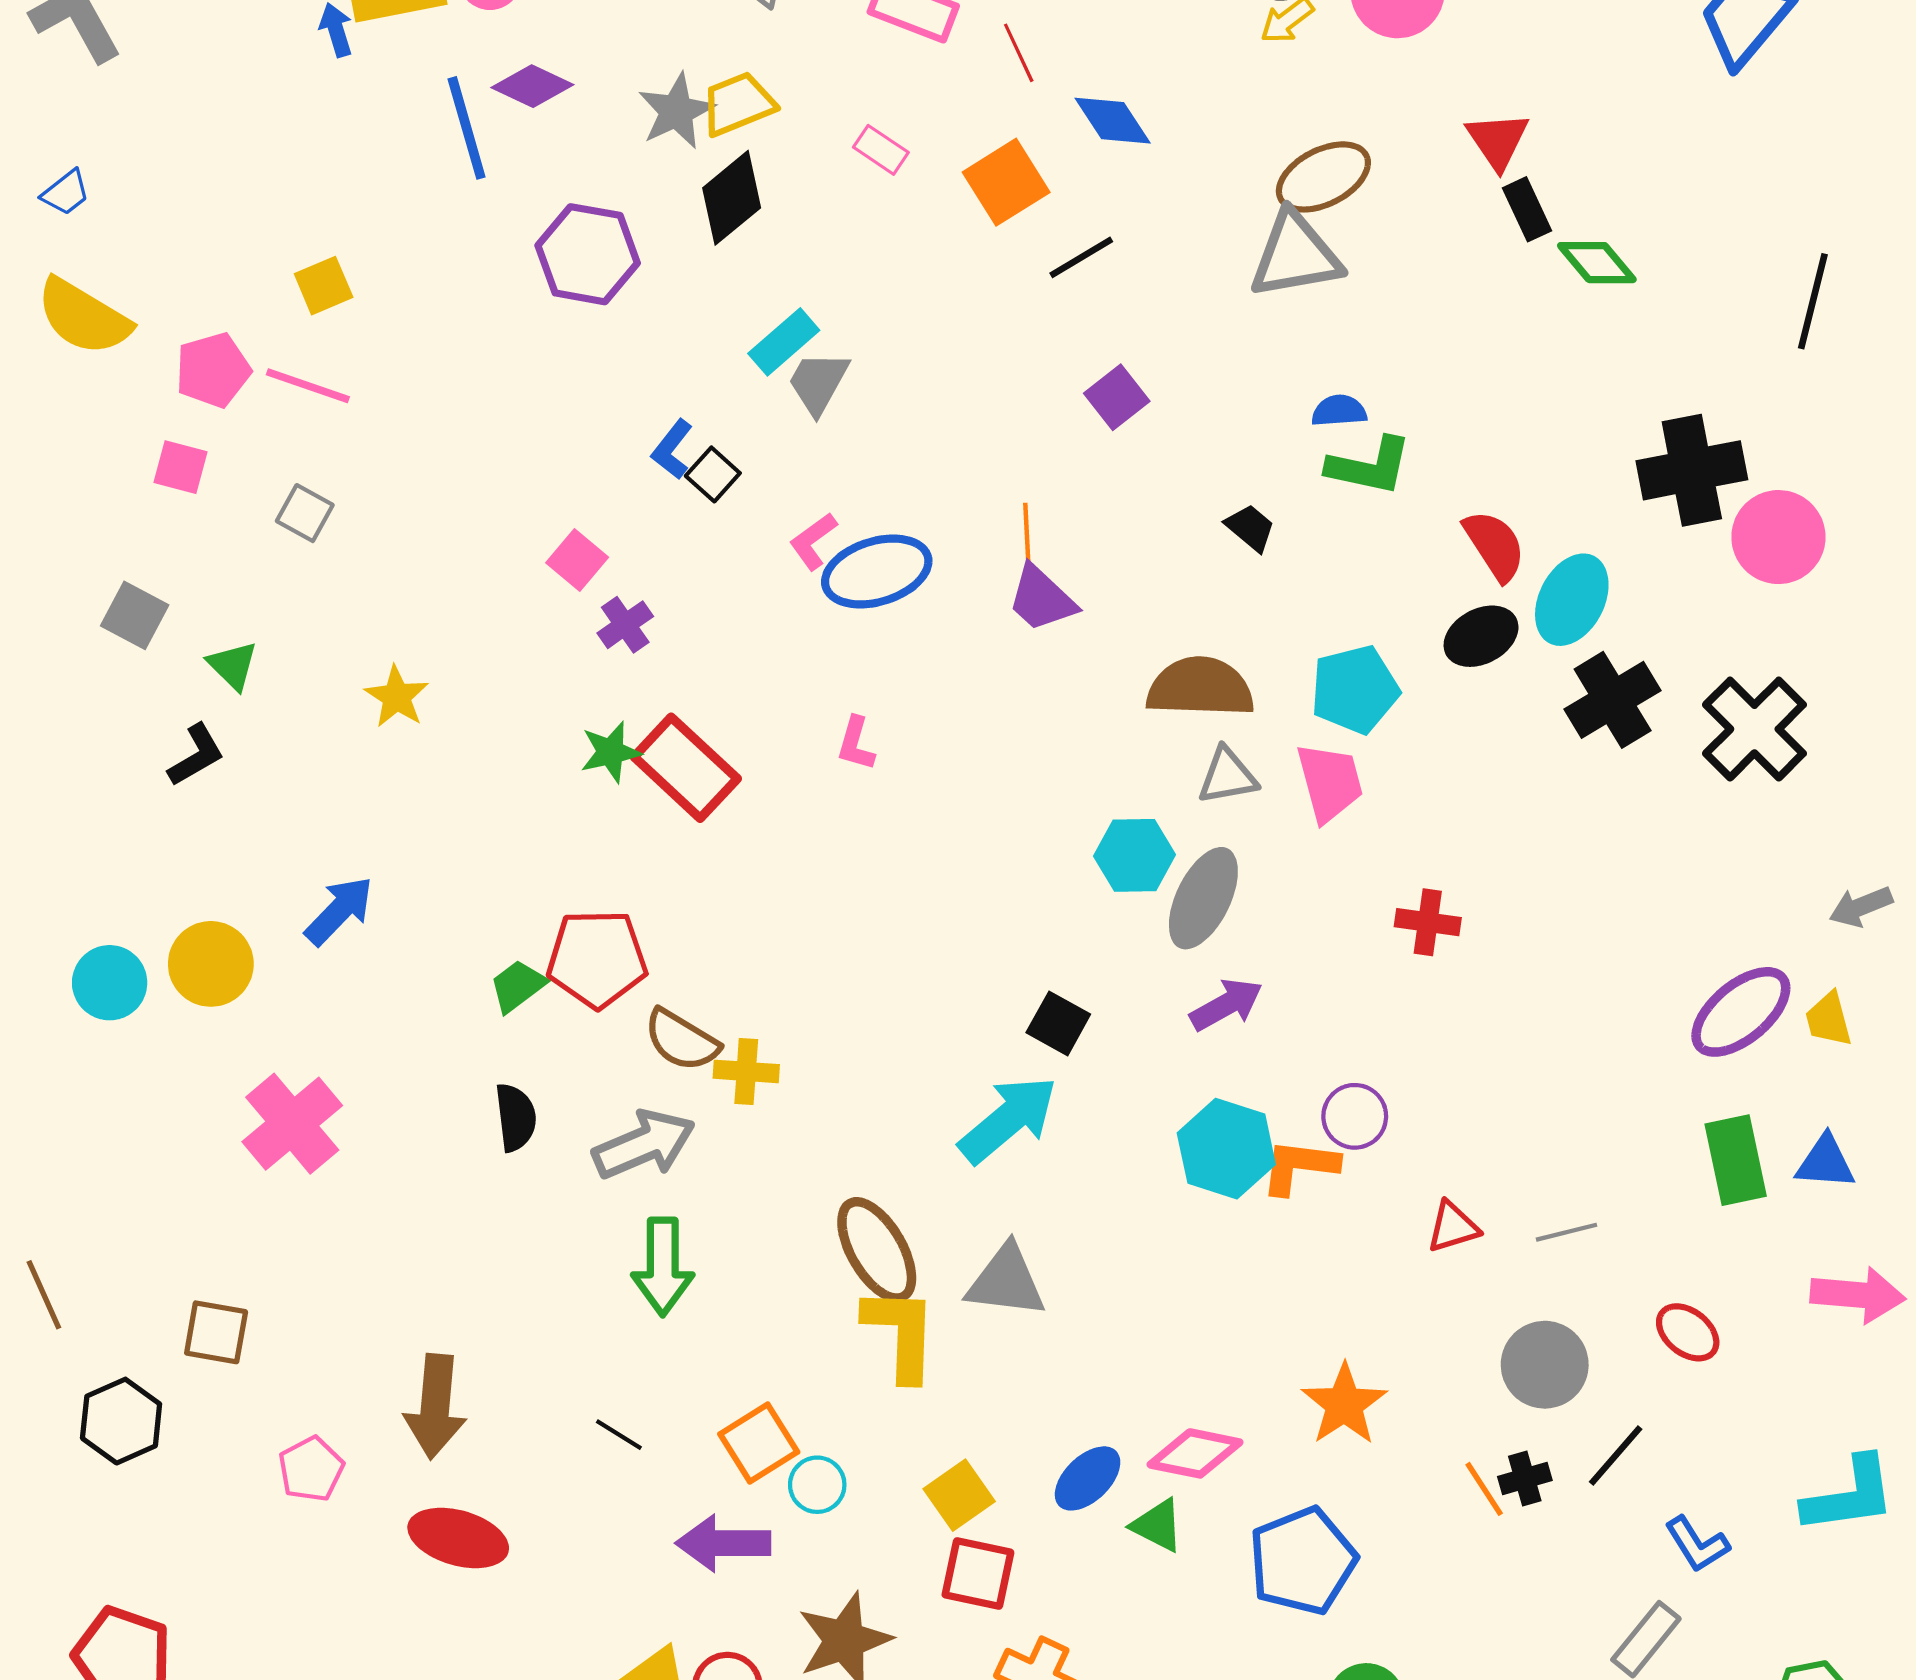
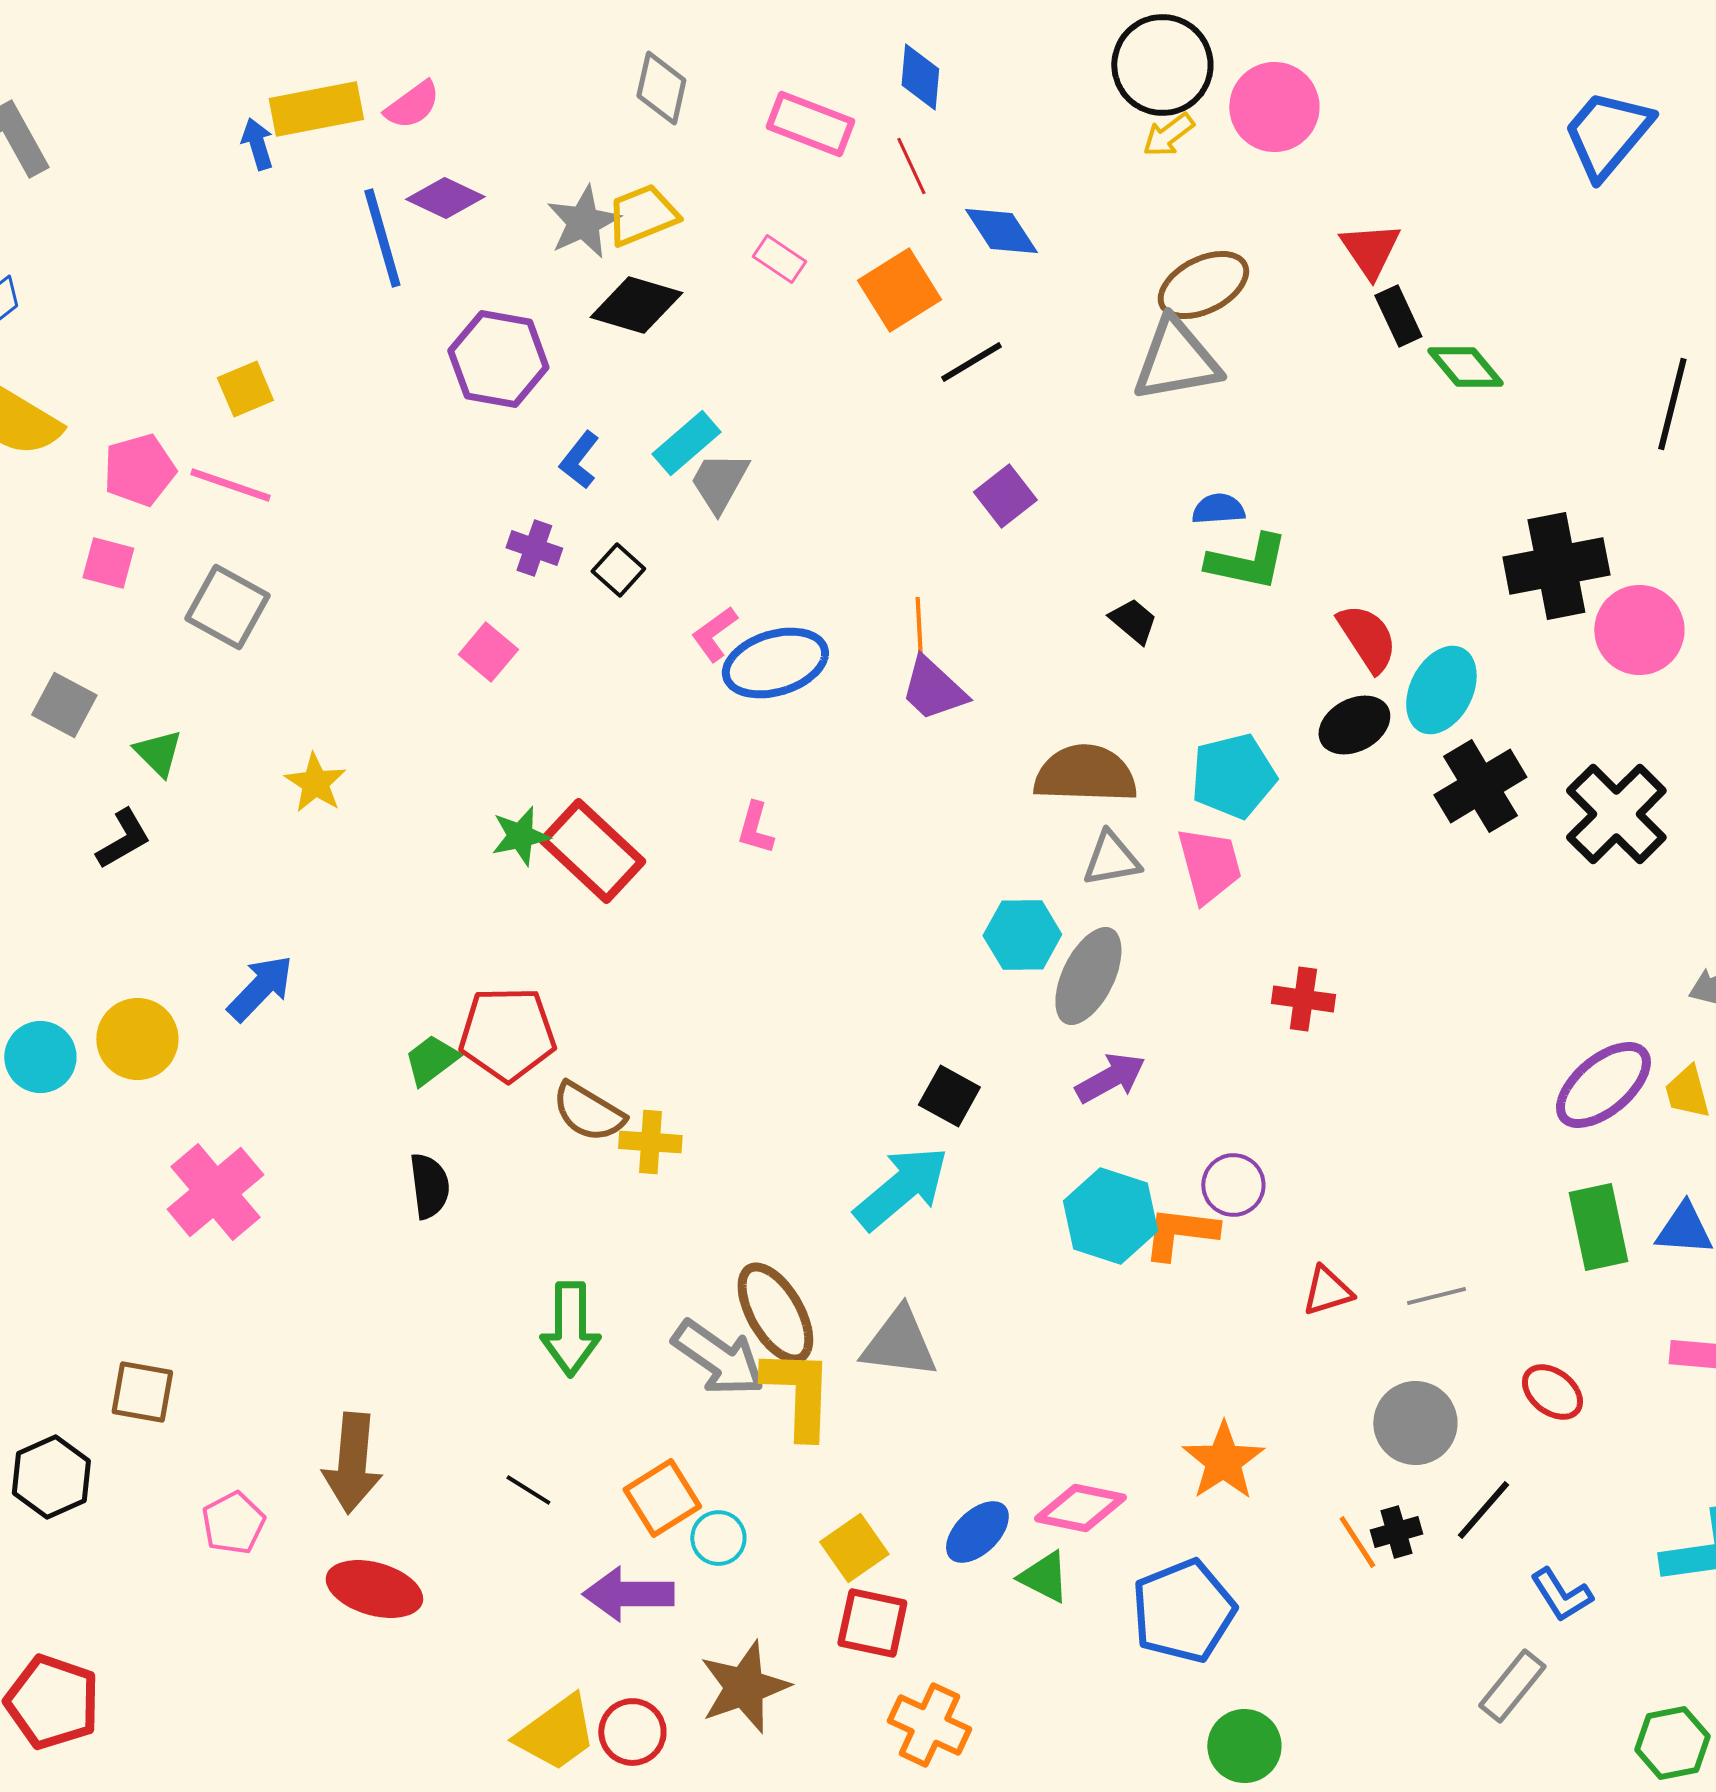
black diamond: (732, 198) -> (636, 305), turned 56
blue L-shape: (672, 449) -> (579, 460), moved
gray square: (305, 513) -> (227, 607), size x1.5
purple cross: (625, 625) -> (534, 548), moved, turned -36
gray arrow: (644, 1144) -> (718, 1358), moved, turned 58

